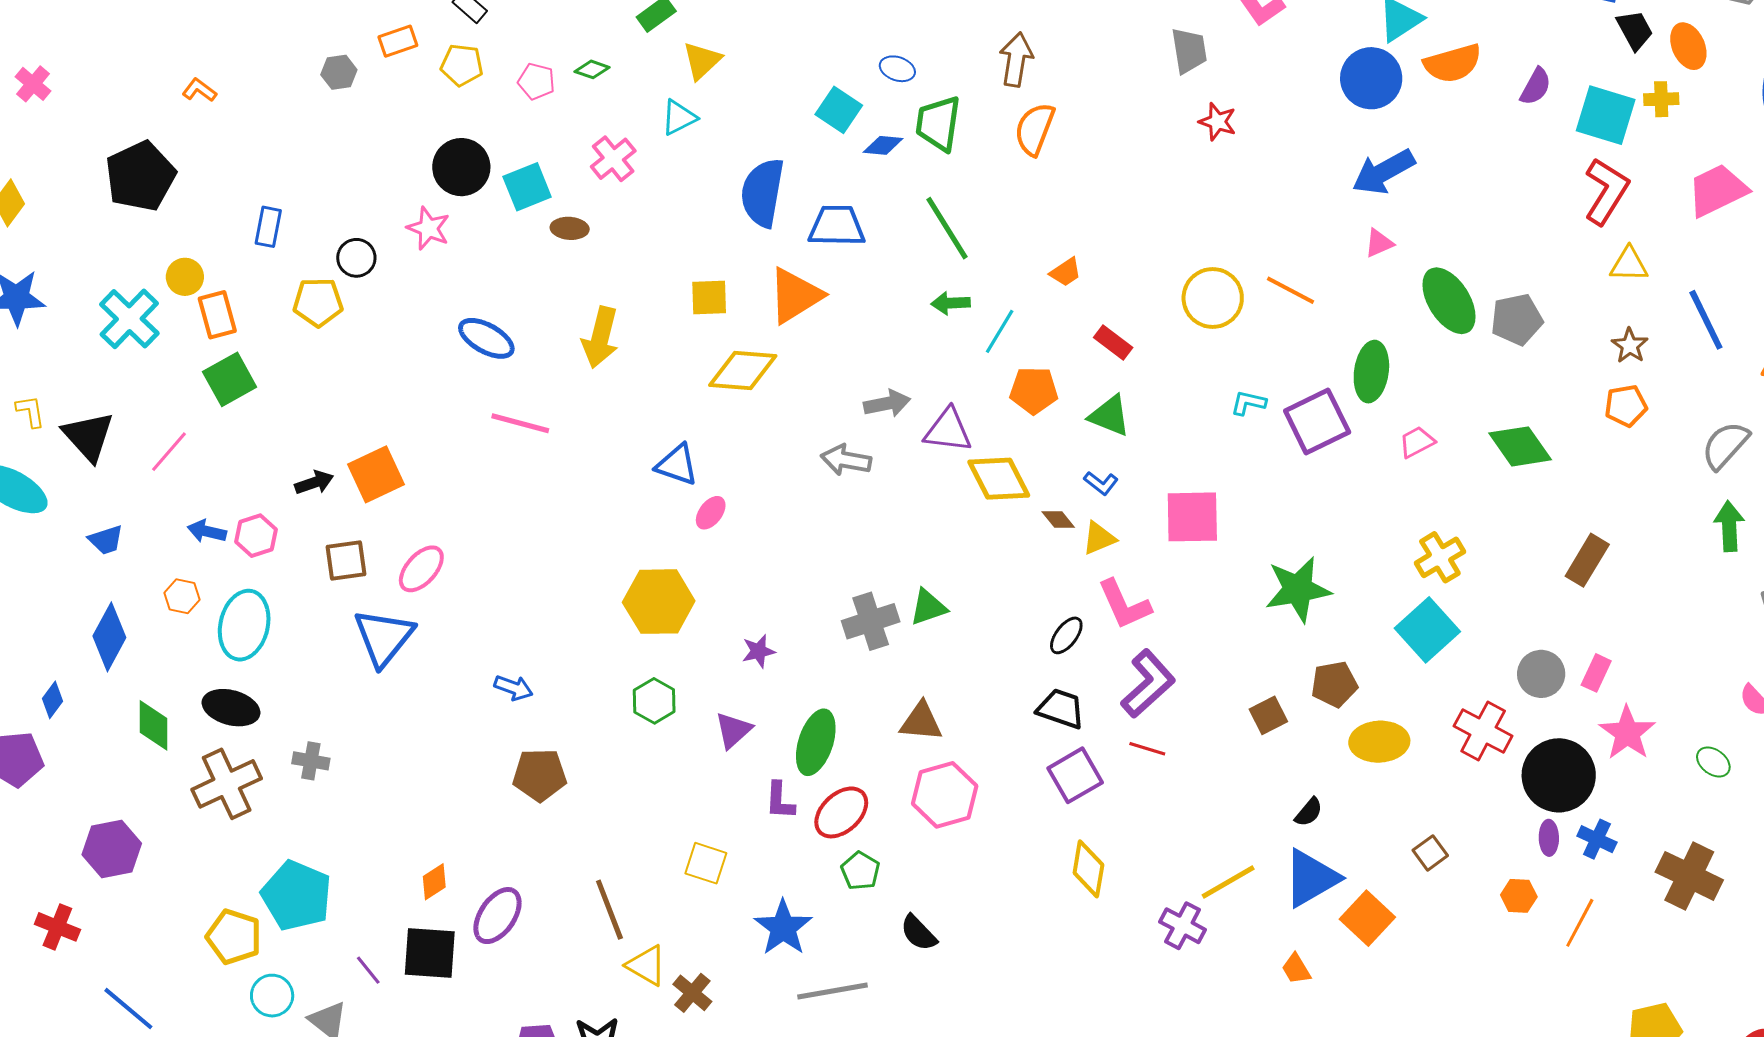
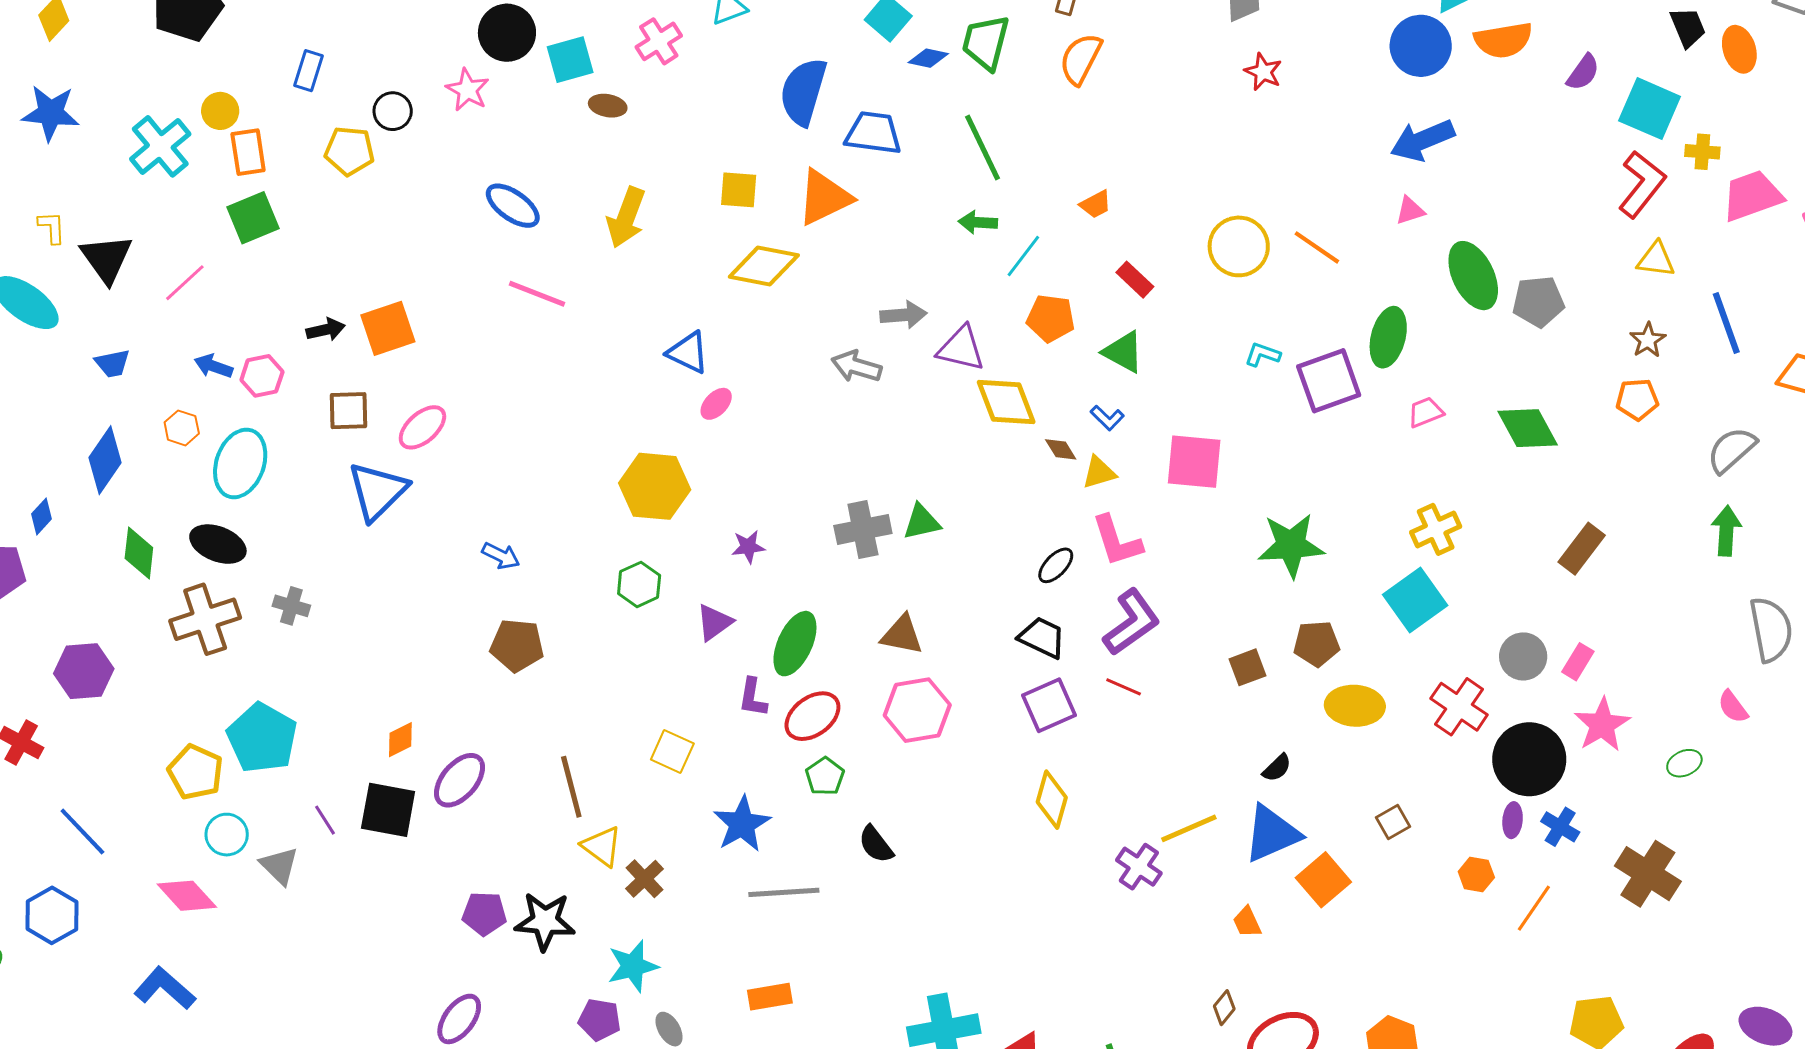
yellow cross: (1661, 99) -> (1702, 152), moved
green ellipse: (1713, 762) -> (1684, 763), turned -68

